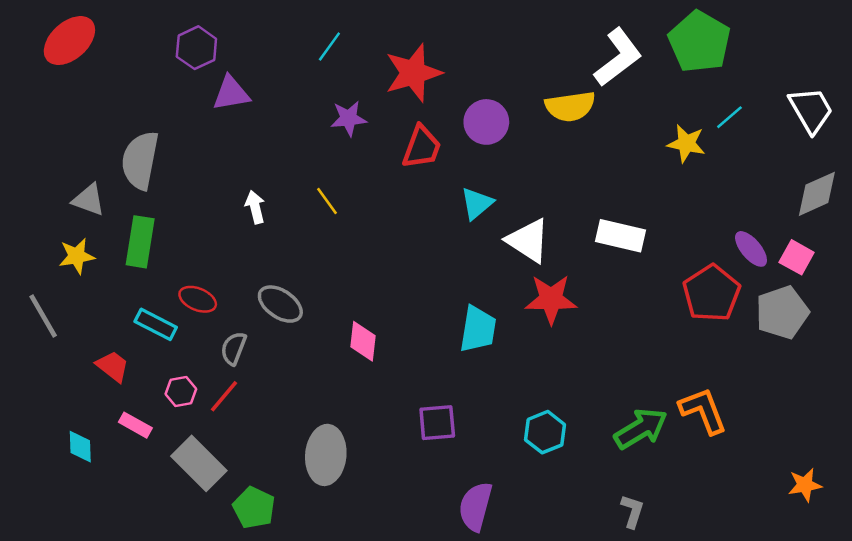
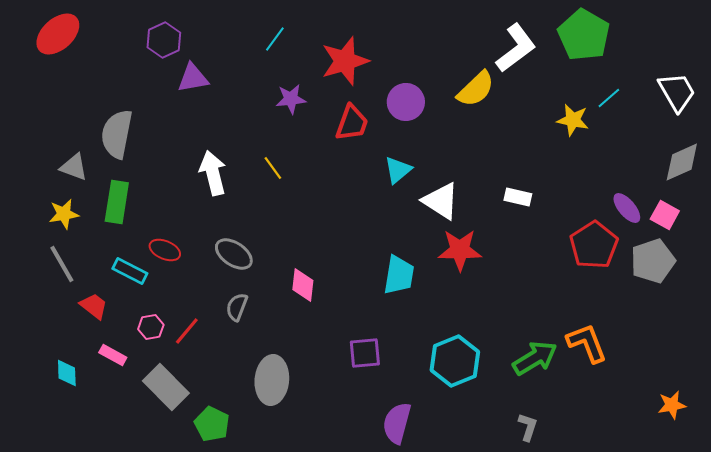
yellow semicircle: (570, 106) -> (476, 89), turned -36
white arrow: (255, 207) -> (213, 173), size x1.6
white rectangle: (620, 236) -> (518, 197), size x0.7
gray line: (43, 316) -> (62, 264), moved
gray semicircle: (234, 348) -> (237, 307), moved
cyan hexagon: (545, 432) -> (455, 361), size x1.4

